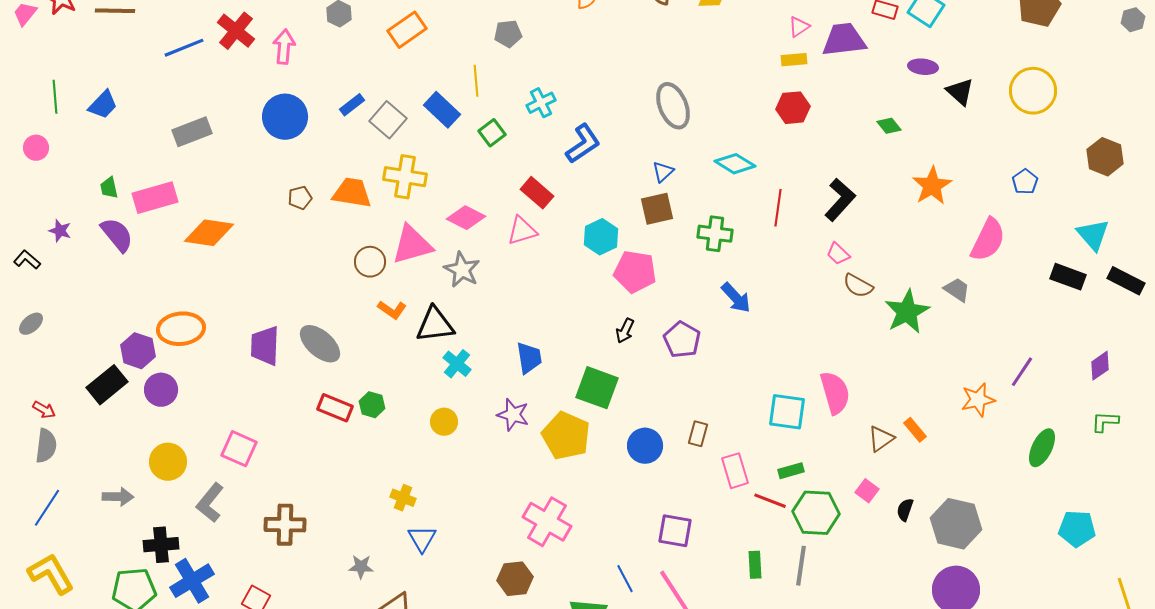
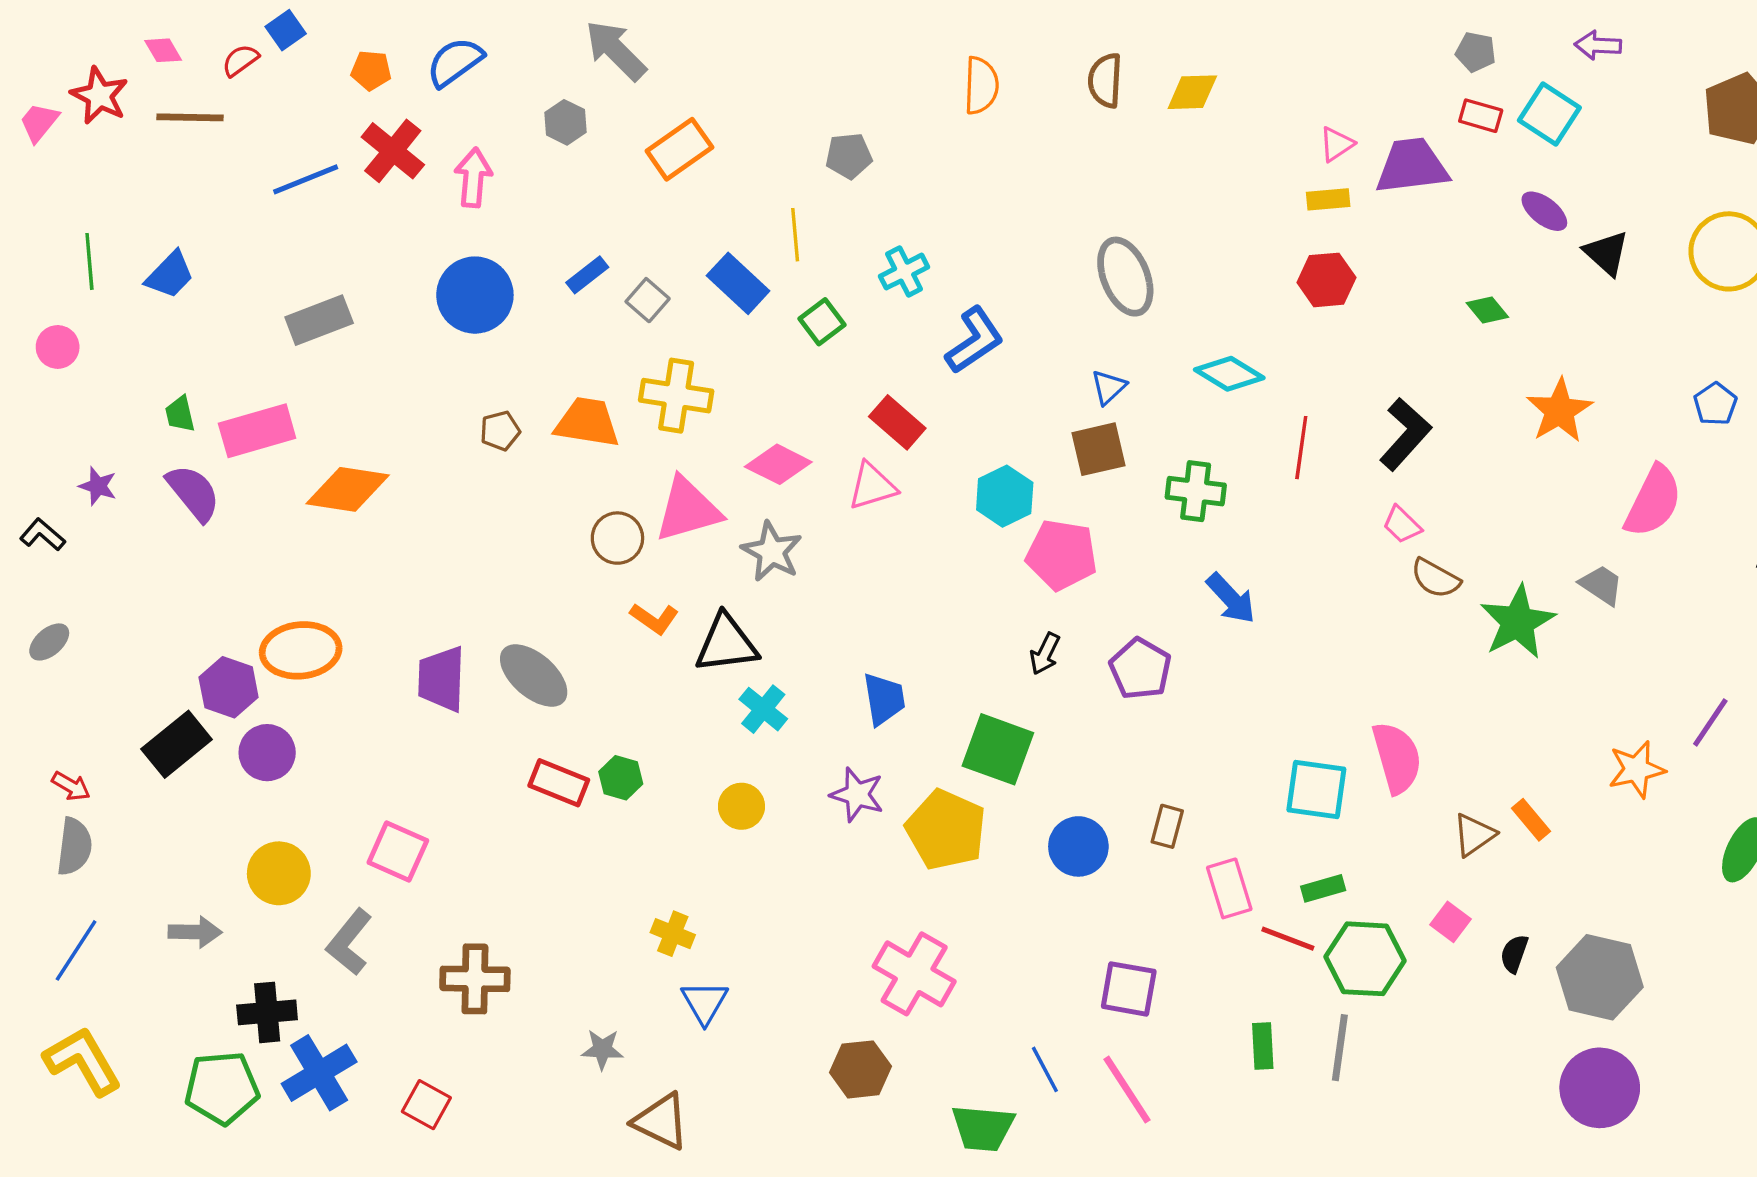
purple ellipse: (923, 67) -> (1544, 211), turned 32
gray square: (388, 120) -> (648, 300), size x0.7

